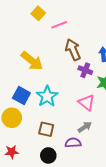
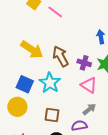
pink line: (59, 25) -> (55, 12), turned 63
brown arrow: (73, 50) -> (61, 56), moved
purple cross: (85, 70) -> (84, 63), moved

